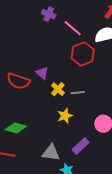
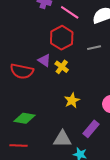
red hexagon: (83, 54) -> (62, 38), moved
yellow cross: (58, 89) -> (62, 67), moved
gray line: (78, 93) -> (94, 48), moved

